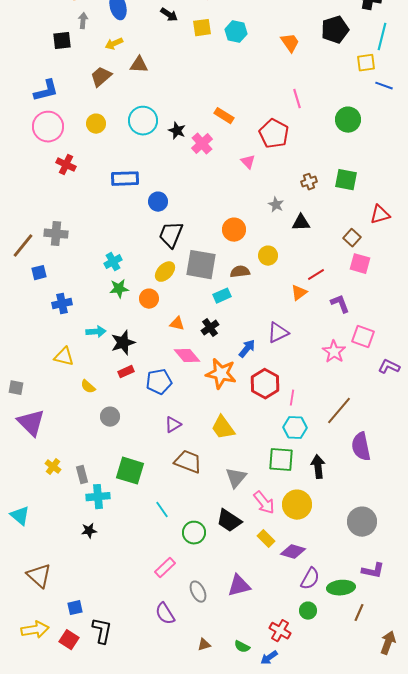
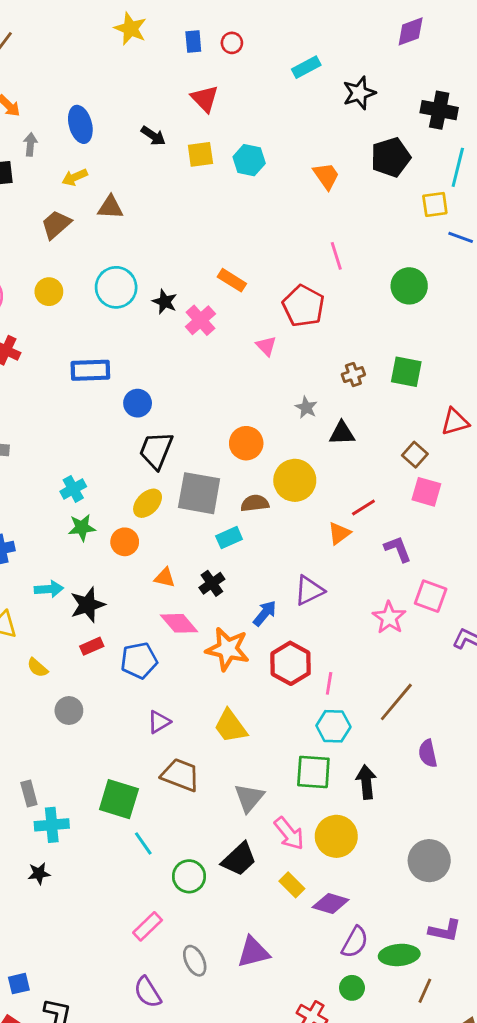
yellow circle: (268, 256) -> (295, 480), size x1.5
purple semicircle: (361, 447) -> (428, 753), size x0.7
green square: (130, 471) -> (119, 799), moved
black trapezoid: (229, 521) -> (239, 859), turned -76

